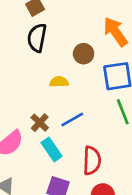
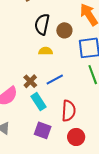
black semicircle: (37, 38) -> (42, 24), moved

